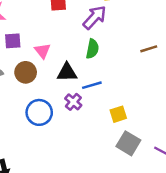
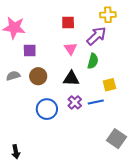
pink triangle: (42, 51) -> (71, 49), moved
blue line: (92, 85) -> (96, 102), moved
yellow square: (118, 114) -> (109, 85), moved

